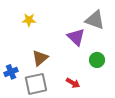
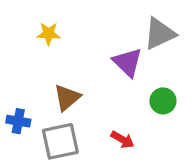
gray triangle: (95, 20) -> (160, 34), turned -45
blue cross: (11, 72) -> (18, 121), turned 32

